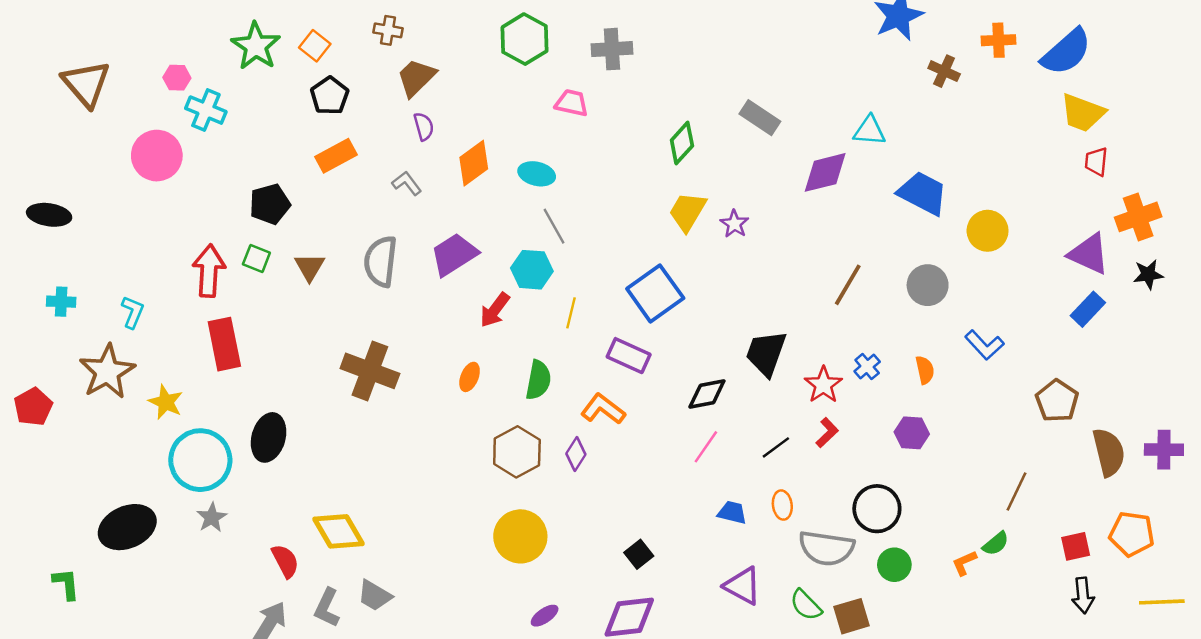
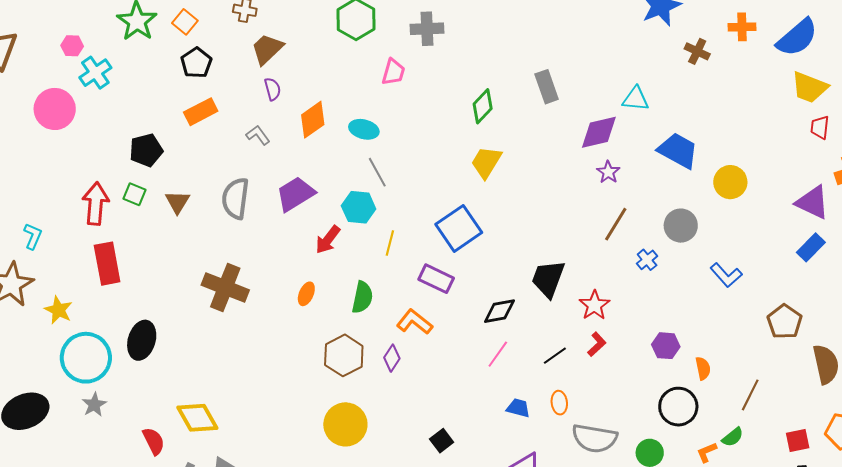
pink trapezoid: (572, 103) -> (393, 72), turned 92
cyan cross: (206, 110) -> (95, 73), turned 32
gray rectangle: (760, 118) -> (547, 87), turned 36
purple star: (734, 224) -> (608, 172), moved
blue cross: (867, 367) -> (647, 260), moved
orange semicircle: (925, 370) -> (703, 368), moved
black circle: (877, 509) -> (678, 407), moved

